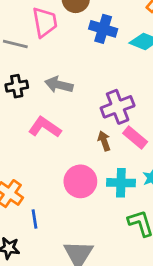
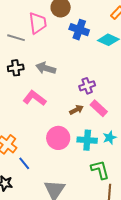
purple cross: (118, 107) -> (87, 86), size x0.7
brown arrow: (104, 141) -> (76, 110), turned 80
blue line: (34, 219) -> (24, 163), turned -32

